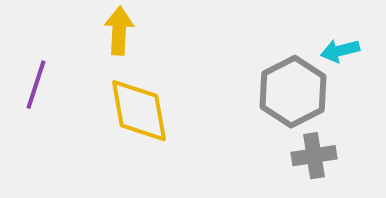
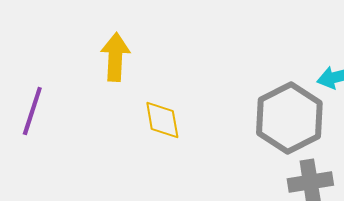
yellow diamond: (139, 111) -> (162, 120), moved, size x0.6

